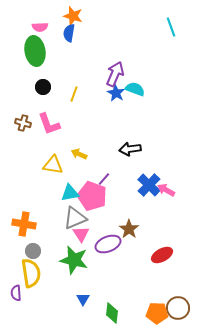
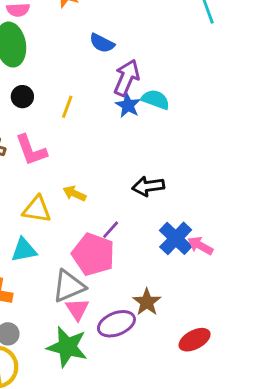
blue semicircle: (69, 33) -> (102, 43), moved, turned -72
cyan triangle: (70, 193) -> (24, 250), moved

